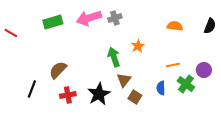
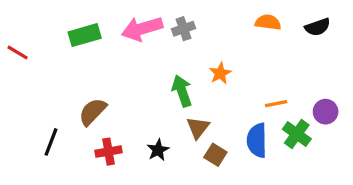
orange semicircle: (175, 26) -> (268, 22), moved
black semicircle: (210, 26) -> (318, 27), moved, turned 49
blue semicircle: (161, 88) -> (257, 140), size x1.5
black star: (99, 94) -> (158, 150), size x0.6

